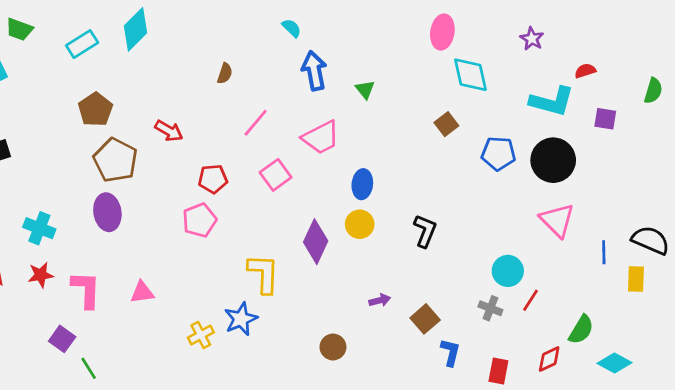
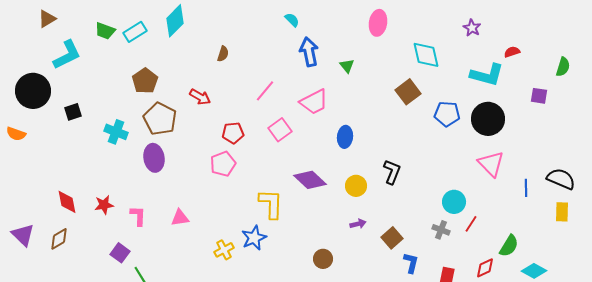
green trapezoid: (19, 29) -> (105, 31), moved
pink ellipse: (442, 32) -> (378, 23), moved
brown semicircle: (225, 73) -> (223, 54), moved
purple square: (605, 119) -> (539, 96), moved
brown square: (446, 124) -> (408, 92), size x1.4
yellow circle: (360, 224) -> (356, 186), moved
cyan cross: (39, 228) -> (116, 132), moved
purple diamond: (316, 242) -> (310, 180), turned -72
yellow rectangle: (636, 279) -> (562, 212), moved
pink L-shape: (86, 290) -> (138, 216), size x0.7

